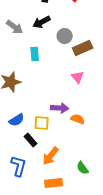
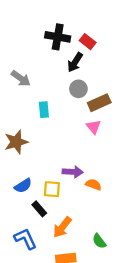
black arrow: (42, 22) -> (75, 62), moved, turned -30
pink triangle: (78, 77) -> (93, 127), moved
blue L-shape: (19, 166) -> (25, 239), turned -40

